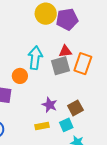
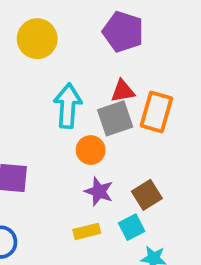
yellow circle: (46, 14) -> (37, 39), moved
purple pentagon: (67, 19) -> (123, 32), turned 30
orange circle: (20, 76) -> (91, 150), moved

